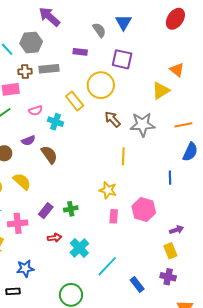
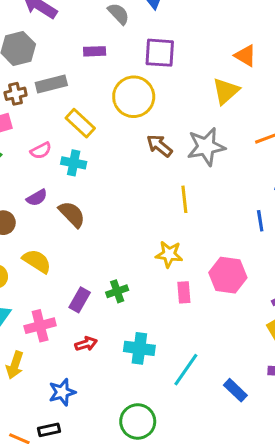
yellow rectangle: (75, 101) -> (80, 123), moved
red arrow: (54, 238) -> (86, 344), moved
cyan cross: (79, 248) -> (139, 348), turned -30

